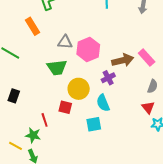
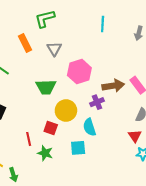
gray triangle: (65, 42) -> (54, 49), moved, turned 49
green star: (33, 135) -> (45, 153), moved

